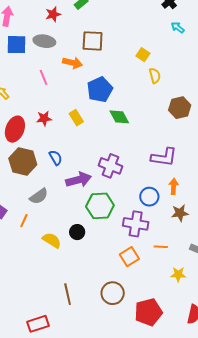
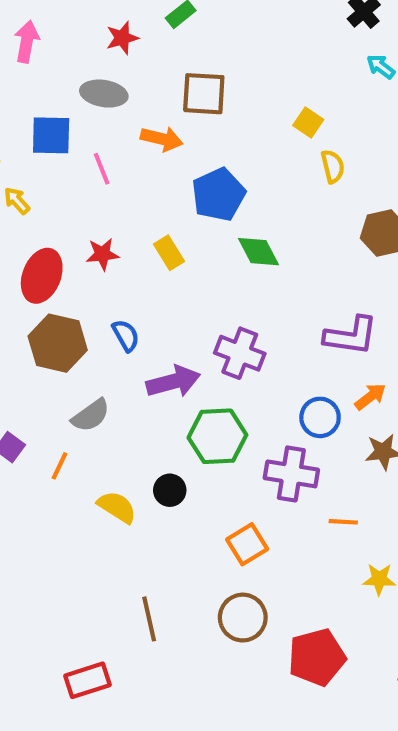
blue square: (17, 45) -> (51, 135), moved
orange arrow: (174, 186) -> (370, 397), turned 49
orange square: (129, 257) -> (247, 544), moved

